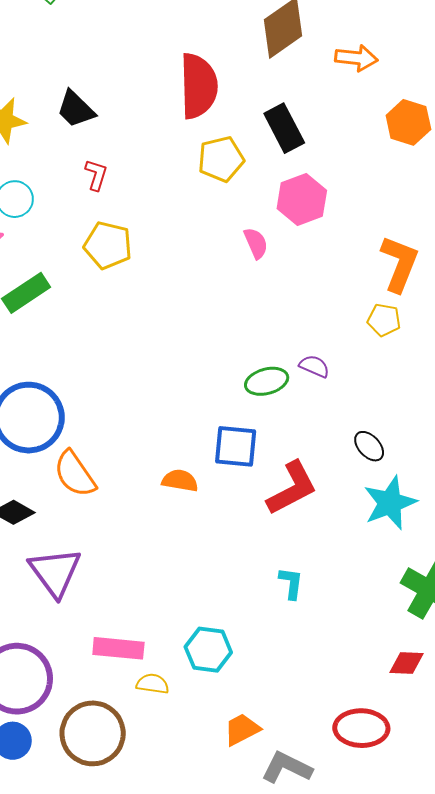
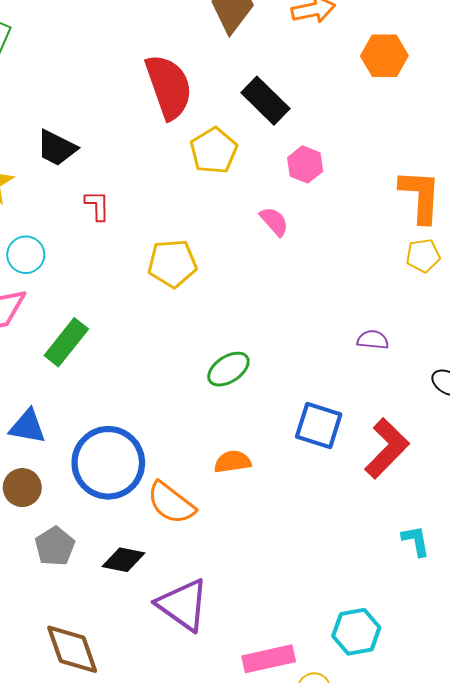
pink hexagon: (302, 200) -> (305, 164), size x0.7
yellow pentagon: (108, 245) -> (172, 263), moved
purple semicircle: (314, 366) -> (373, 340), moved
green ellipse: (267, 381) -> (228, 369), moved
blue square: (236, 446) -> (319, 425), turned 30
orange semicircle: (180, 481) -> (233, 462), moved

